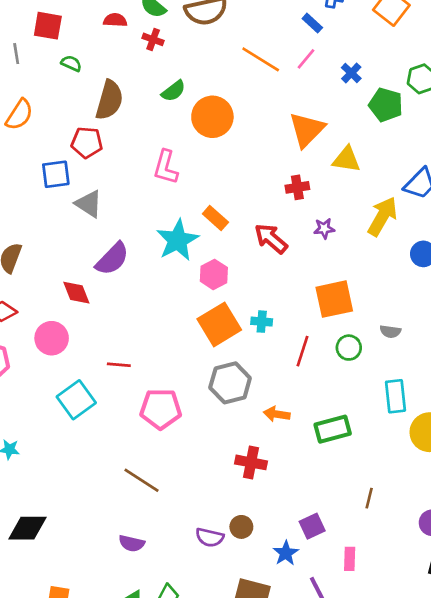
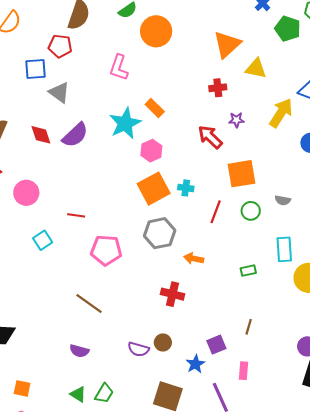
red arrow: (271, 238) -> (210, 137), moved
red diamond: (76, 293) -> (41, 135), moved
cyan square: (76, 400) -> (43, 240), size x0.7
green rectangle: (333, 429) -> (248, 271), moved, size x0.6
brown line: (369, 498) -> (249, 327), moved

